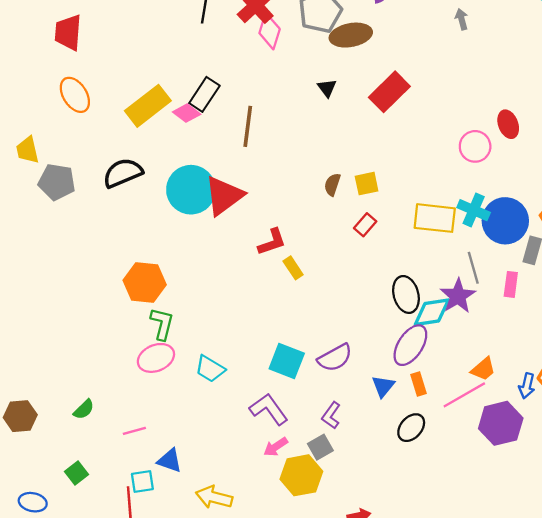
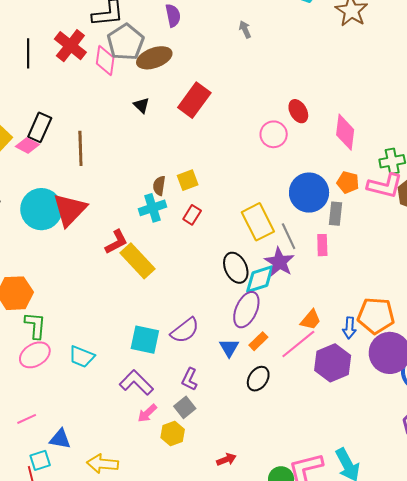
pink diamond: (270, 31) -> (105, 60), moved
cyan cross: (474, 210) -> (153, 208), moved, turned -32
yellow rectangle: (435, 218) -> (258, 222), moved, turned 66
yellow rectangle: (293, 268) -> (138, 261), size x1.8
orange rectangle: (418, 384) -> (258, 341), turned 72
yellow hexagon: (301, 475) -> (173, 434), size x0.7

